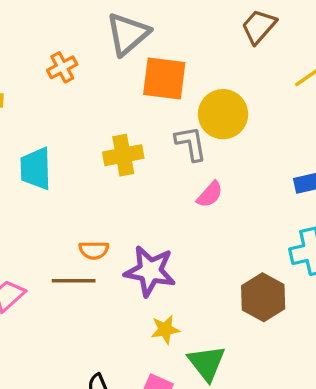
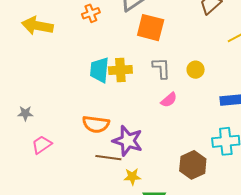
yellow circle: (223, 114) -> (196, 70), moved, size x0.6
cyan trapezoid: (36, 169) -> (99, 70), moved
orange semicircle: (94, 250) -> (96, 124), size x1.5
brown line: (74, 281) -> (108, 158), moved

